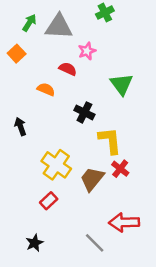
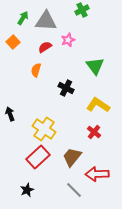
red semicircle: (68, 69) -> (45, 47), moved, turned -56
orange semicircle: (46, 89) -> (36, 70), turned -96
black arrow: (20, 126) -> (10, 114), moved
yellow L-shape: (110, 141) -> (98, 105), moved, turned -50
brown trapezoid: (92, 179) -> (72, 157), moved
red rectangle: (49, 201) -> (38, 157), size x1.6

